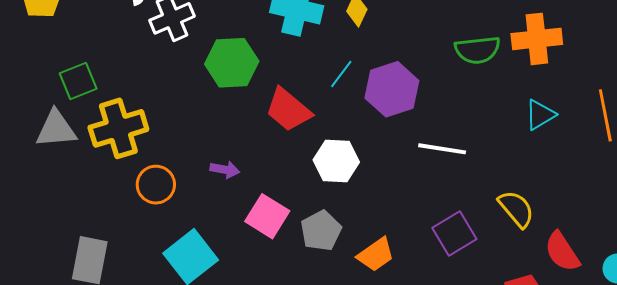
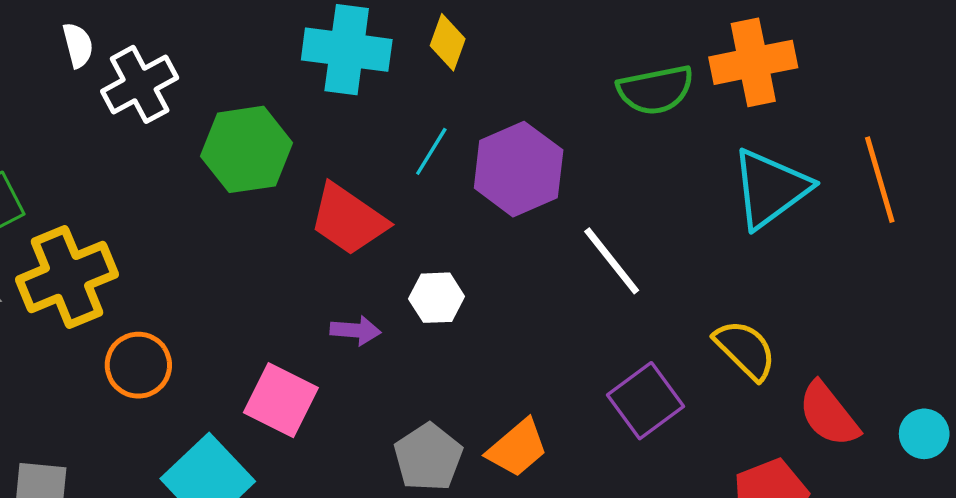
cyan triangle: (540, 115) -> (770, 189), size x1.6
white line: (442, 149) -> (612, 261), turned 48
white hexagon: (336, 161) -> (437, 298), size x0.7
purple arrow: (225, 170) -> (356, 330), moved
pink square: (267, 216) -> (281, 400), moved
gray pentagon: (321, 231) -> (428, 457), moved

